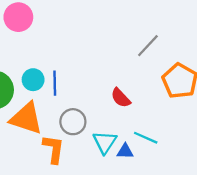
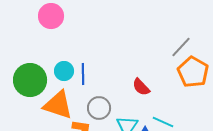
gray line: (148, 46) -> (181, 47), moved

